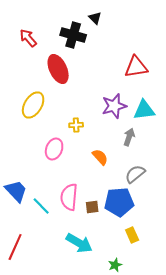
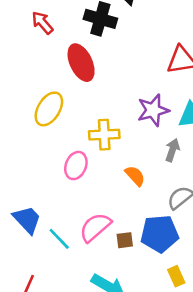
yellow cross: (76, 125) -> (104, 135), size x1.6
pink semicircle: (69, 197) -> (95, 227), turned 44

